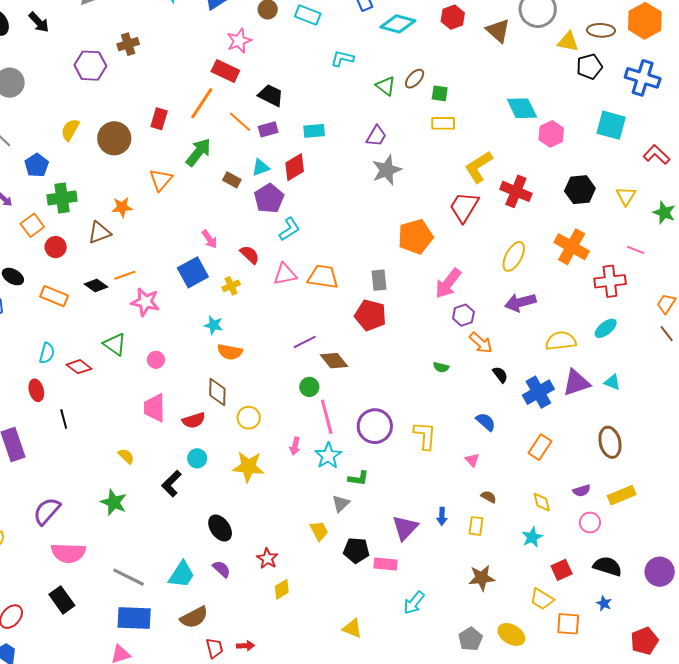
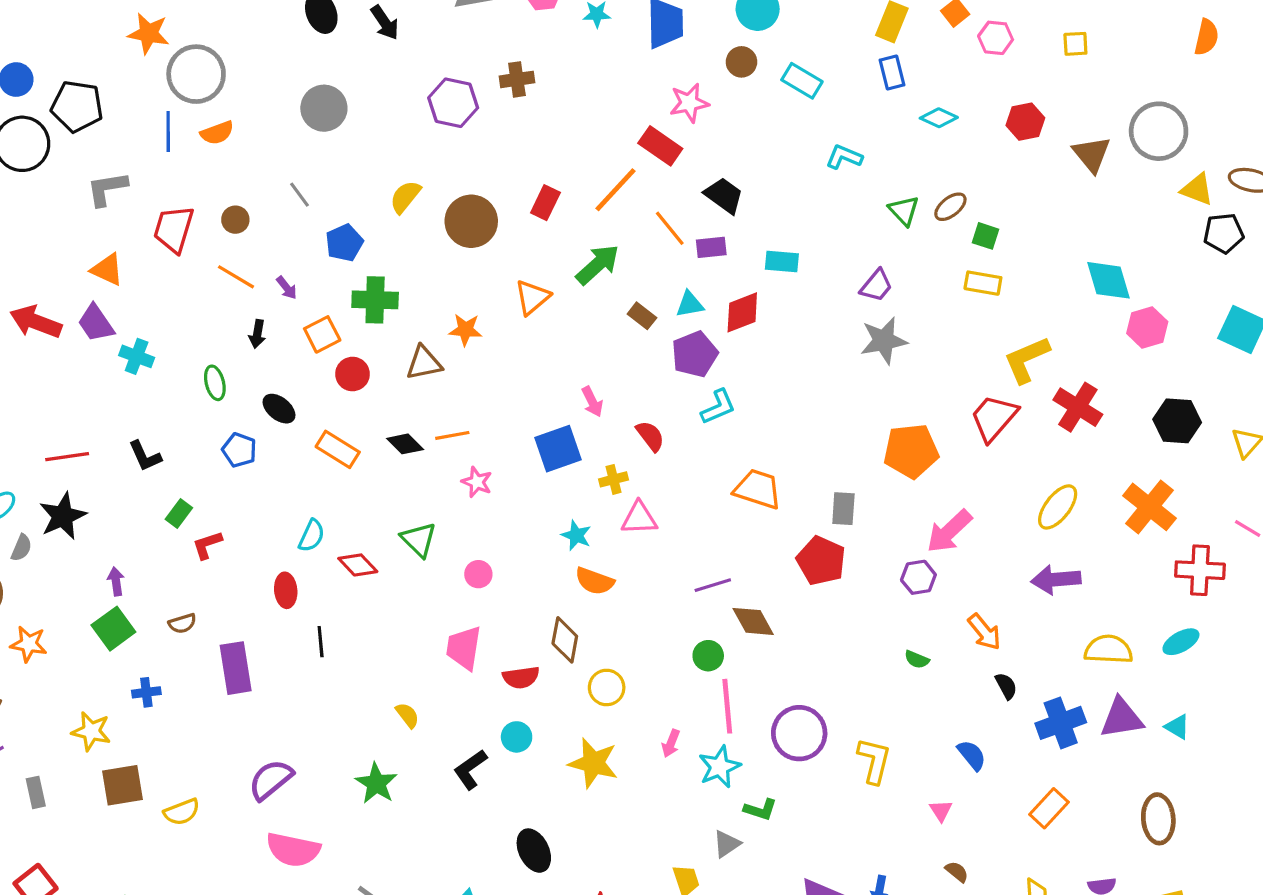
cyan diamond: (398, 24) -> (939, 118), size x0.7
pink triangle: (285, 274) -> (639, 518), moved
pink star: (145, 302) -> (477, 482), size x0.7
purple hexagon: (463, 315) -> (918, 577), moved

